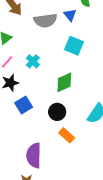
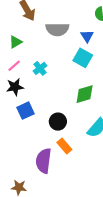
blue triangle: (70, 15) -> (87, 36), moved
green diamond: (64, 82) -> (85, 94), moved
purple semicircle: (34, 155) -> (44, 161), moved

